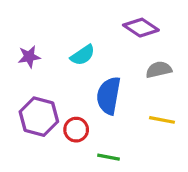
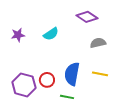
blue semicircle: (109, 96) -> (72, 74), moved
purple hexagon: (39, 117) -> (24, 85), moved

